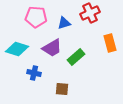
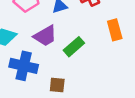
blue cross: (34, 73) -> (24, 66), size x1.6

